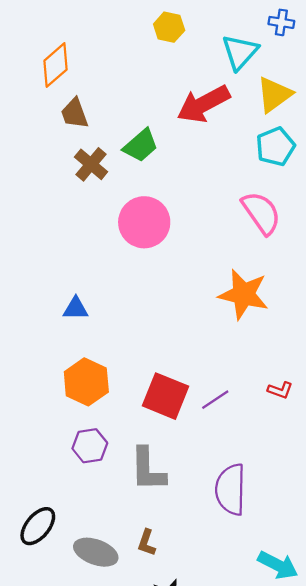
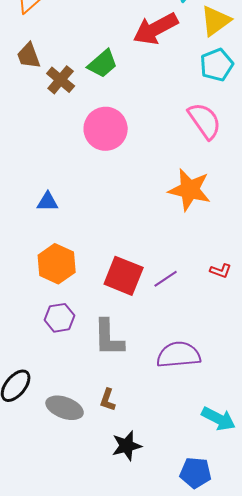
brown trapezoid: (74, 114) -> (29, 56), moved
purple semicircle: (231, 489) -> (179, 355), turned 84

